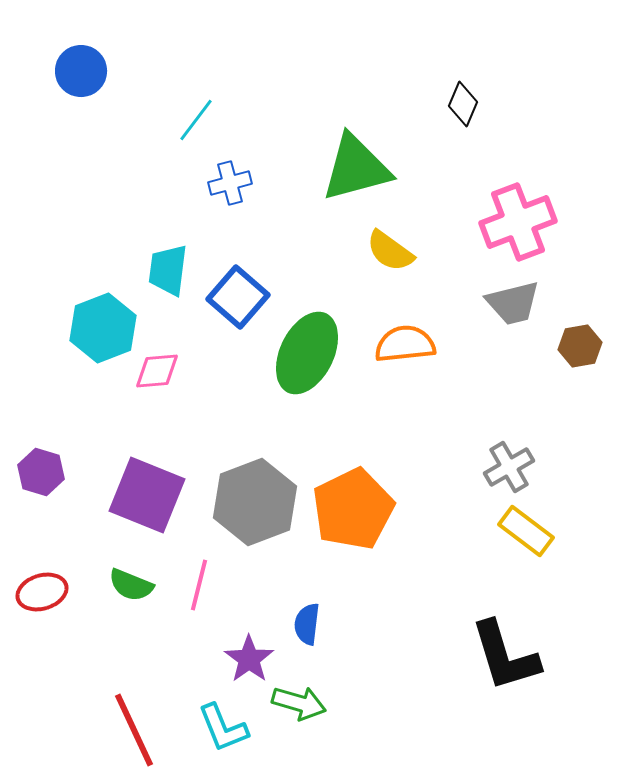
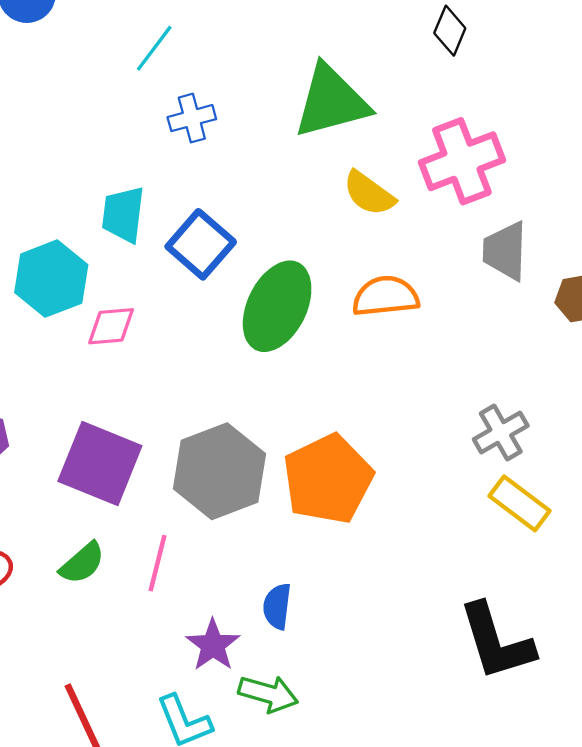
pink cross: (518, 222) -> (462, 161), moved
gray trapezoid: (513, 303) -> (505, 251), turned 106
green semicircle: (131, 585) -> (82, 563), turned -63

